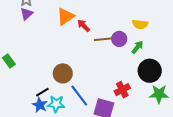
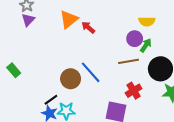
brown line: (104, 39) -> (129, 61), moved
purple circle: (119, 39) -> (135, 39), moved
blue line: (79, 96) -> (91, 72), moved

